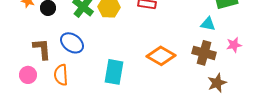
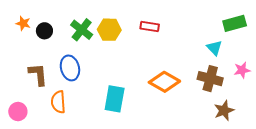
cyan triangle: (208, 24) -> (214, 48), turned 35
blue ellipse: (72, 43) -> (70, 68), turned 40
pink circle: (28, 75) -> (18, 112), moved

